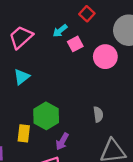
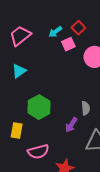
red square: (87, 14) -> (78, 28), moved
yellow rectangle: (24, 133) -> (17, 130), moved
purple arrow: (62, 142) -> (71, 125), moved

